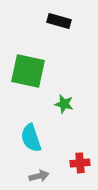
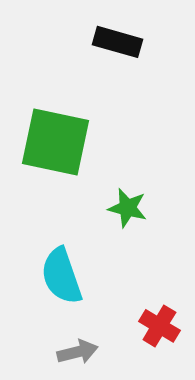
red cross: (80, 163) -> (159, 326), turned 36

